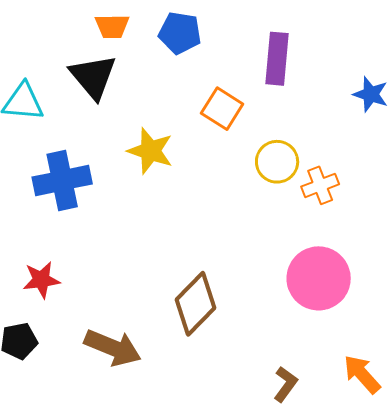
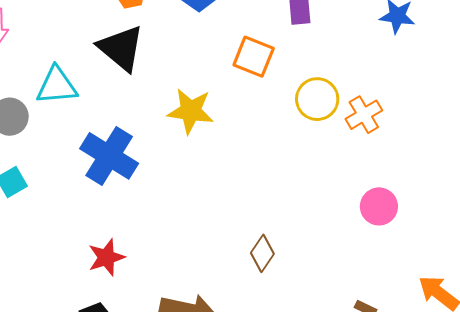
blue cross: (62, 181) -> (109, 156), turned -36
pink circle: (319, 278) -> (379, 206), size x0.6
brown diamond: (196, 304) -> (262, 253), size x0.6

